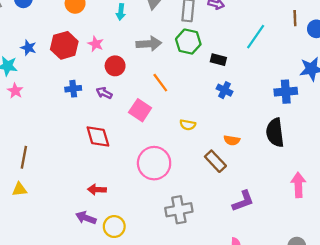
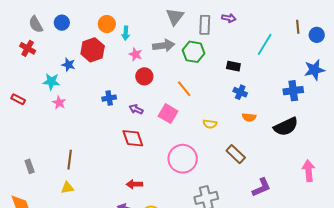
cyan arrow: (121, 12) -> (126, 33), moved
green hexagon: (188, 42) -> (194, 52), moved
pink star: (96, 44) -> (136, 54), moved
gray arrow: (149, 44) -> (164, 46), moved
red hexagon: (64, 45) -> (93, 50), moved
purple arrow: (104, 93) -> (136, 109), moved
black semicircle: (275, 133) -> (286, 127), turned -105
orange semicircle: (232, 140) -> (249, 117), moved

